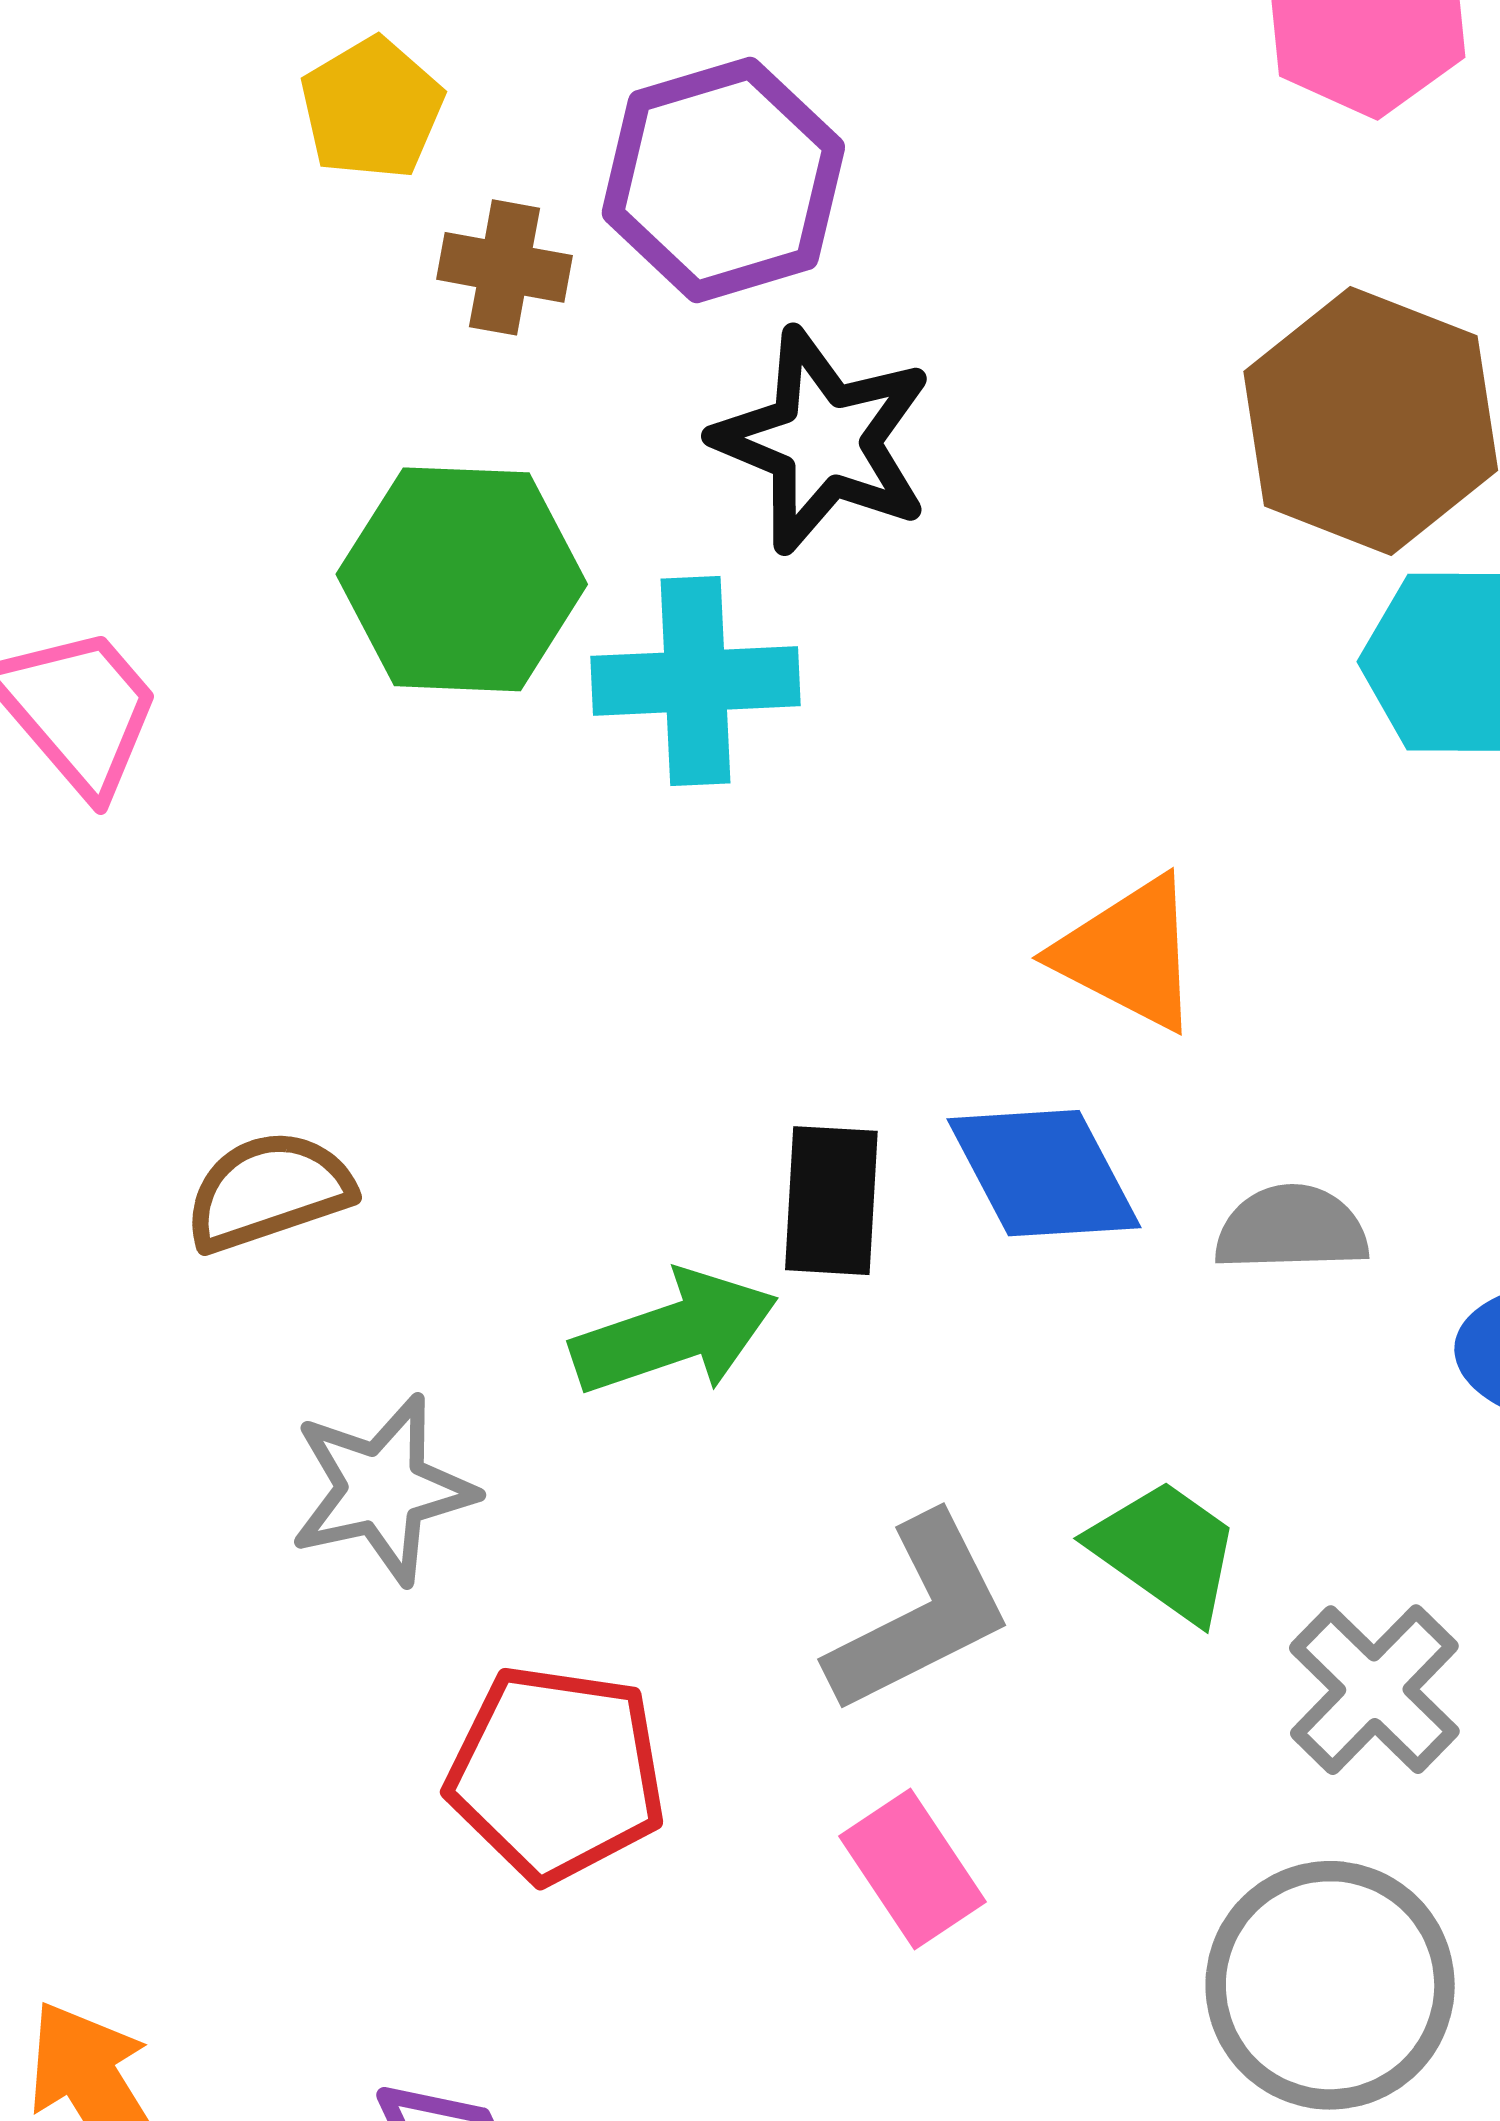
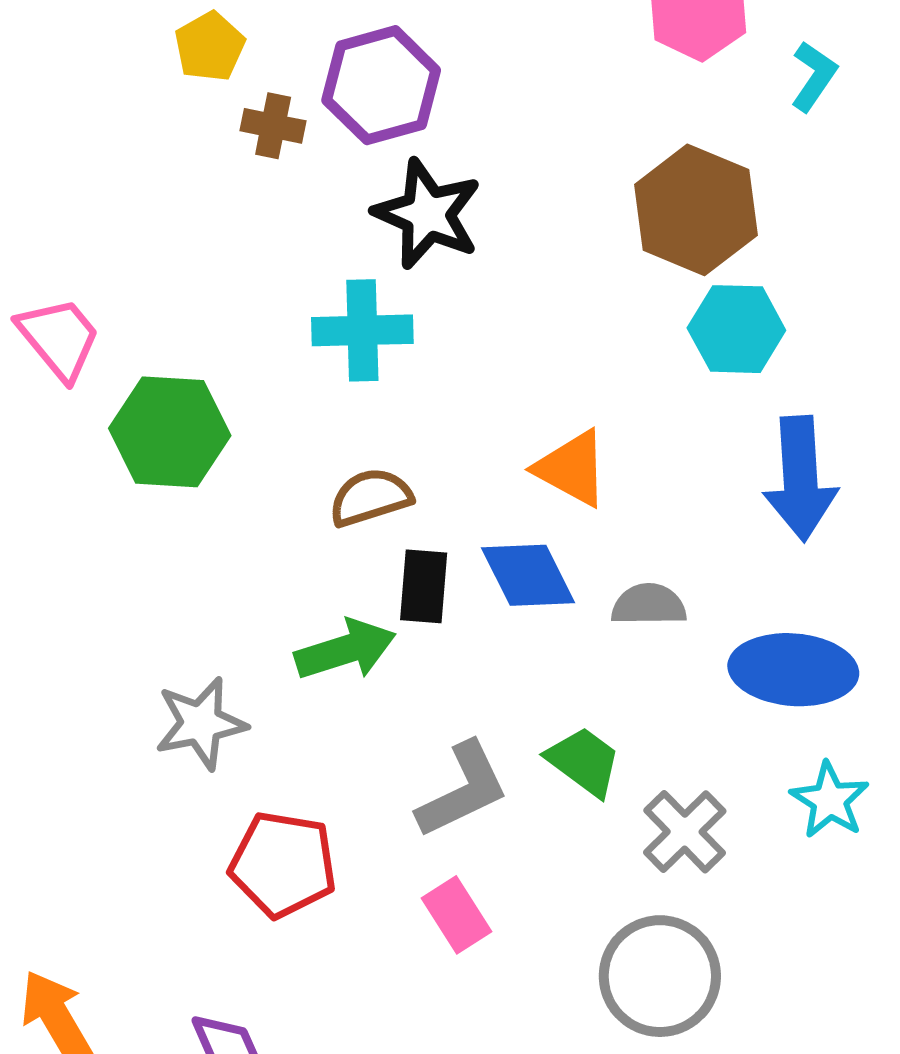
green hexagon: (462, 579) -> (170, 432), moved
brown semicircle: (269, 1191) -> (370, 497), moved

